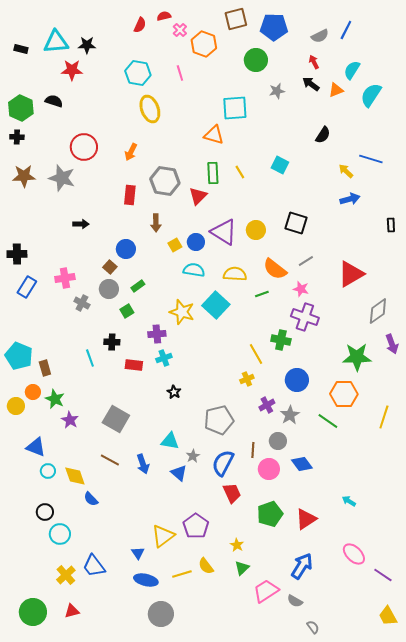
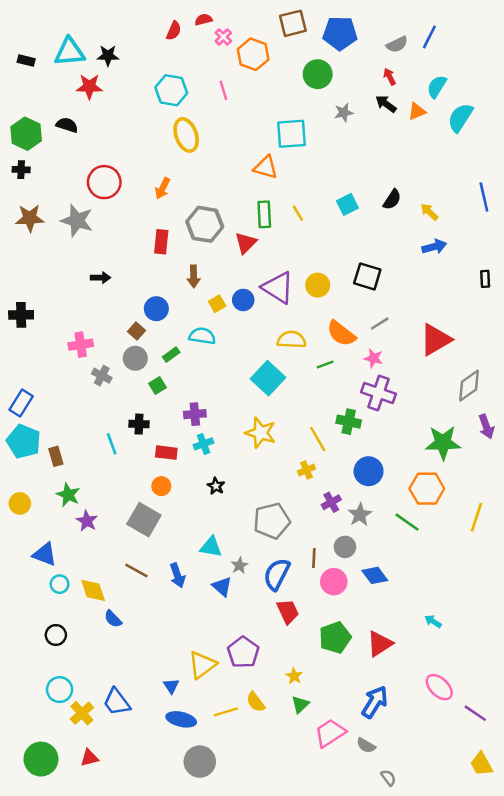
black semicircle: (323, 135) -> (392, 199), moved
blue line: (371, 159) -> (484, 197), moved, turned 60
cyan square: (280, 165) -> (347, 204), turned 36
cyan semicircle: (194, 270) -> (202, 336), moved
blue rectangle: (27, 287) -> (21, 403), moved
yellow star: (182, 312) -> (261, 433), moved
orange circle: (33, 392) -> (161, 486), moved
cyan circle: (60, 534) -> (60, 690), moved

